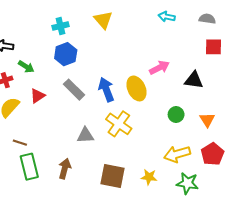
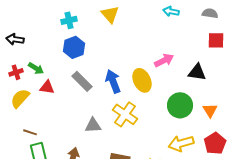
green arrow: (26, 67) -> (36, 68), moved
red triangle: (38, 96) -> (47, 87), turned 42
green circle: (176, 115) -> (180, 105), size x1.6

